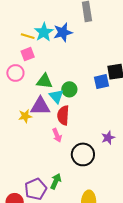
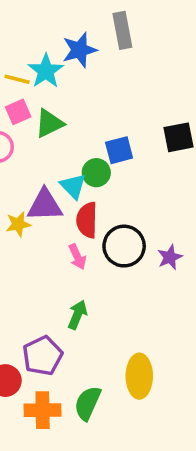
blue star: (63, 32) -> (80, 50), moved
green triangle: (44, 81) -> (49, 123), moved, turned -30
blue square: (101, 82) -> (119, 150), moved
black circle: (83, 154) -> (124, 246), moved
green arrow: (56, 181) -> (77, 315), moved

